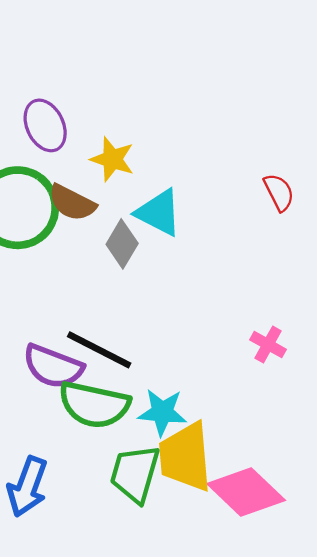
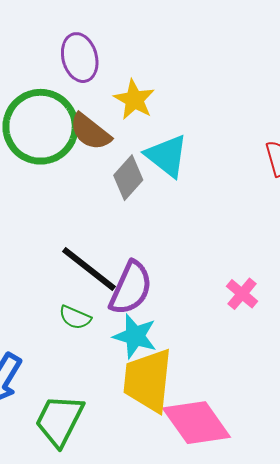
purple semicircle: (53, 366) -> (131, 288), moved, turned -98
green semicircle: (94, 405) -> (75, 317), size x0.5
green trapezoid: (135, 474) -> (59, 420), moved

